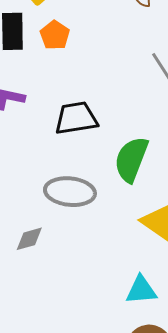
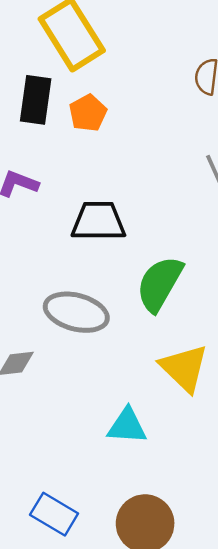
cyan triangle: (141, 290) -> (127, 426), moved

